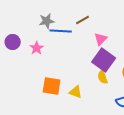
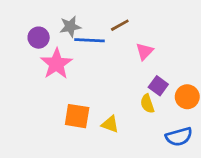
purple circle: (13, 42) -> (39, 38), moved
pink star: (37, 48) -> (56, 64), size x1.6
purple square: (104, 60) -> (158, 86), moved, size x0.6

